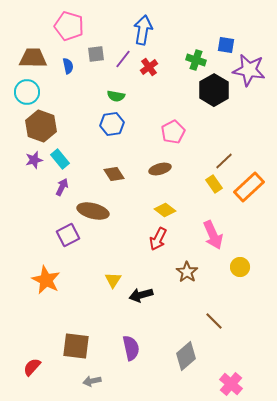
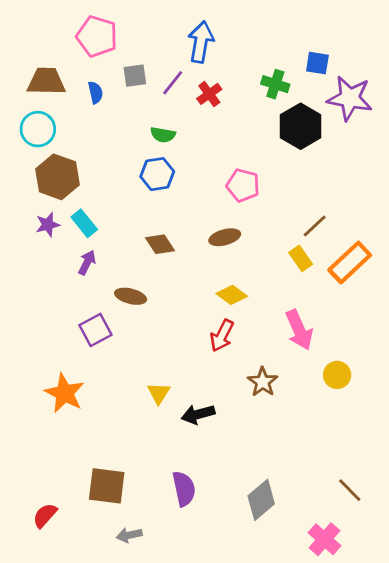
pink pentagon: (173, 132) -> (243, 185), turned -30
brown ellipse: (93, 211) -> (131, 296), size x0.7
brown line: (214, 321) -> (350, 490), moved

